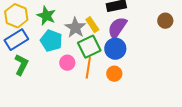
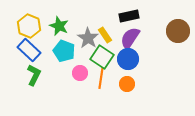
brown circle: (165, 21) -> (178, 31), size x1.5
blue rectangle: (16, 40) -> (29, 50), turned 75
green square: (89, 47) -> (102, 57), turned -30

